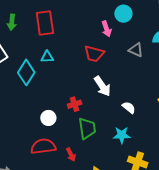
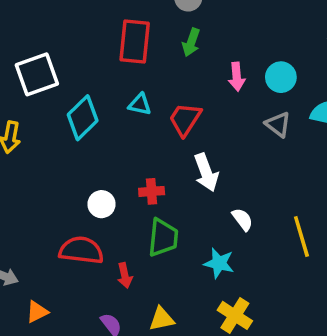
cyan circle: (123, 14) -> (281, 77), moved
green arrow: (12, 22) -> (191, 42), moved
red trapezoid: (94, 54) -> (185, 119), moved, turned 95
cyan triangle: (47, 57) -> (140, 104), moved

